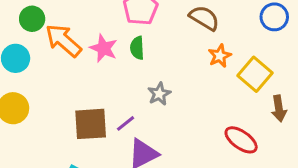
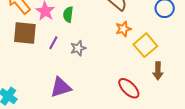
purple line: (126, 123) -> (53, 43), moved, turned -32
brown square: (91, 124) -> (25, 33), moved

